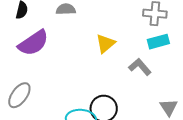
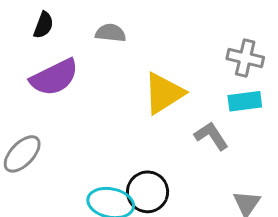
yellow triangle: (105, 44) -> (164, 93), size x1.4

